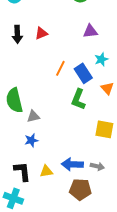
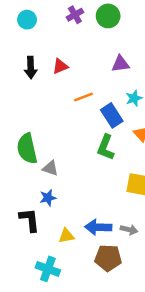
orange line: (60, 68) -> (84, 97), moved, turned 42
gray triangle: (33, 116) -> (50, 168), turned 32
black L-shape: (22, 171) -> (29, 220), moved
cyan cross: (13, 198) -> (48, 269), moved

